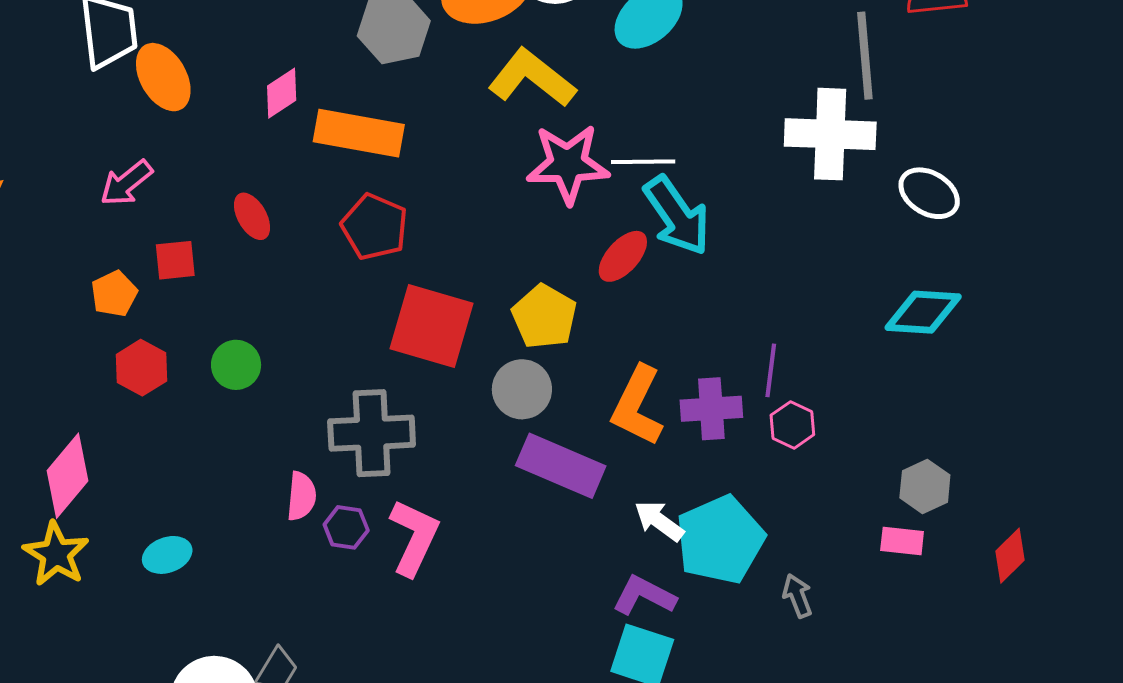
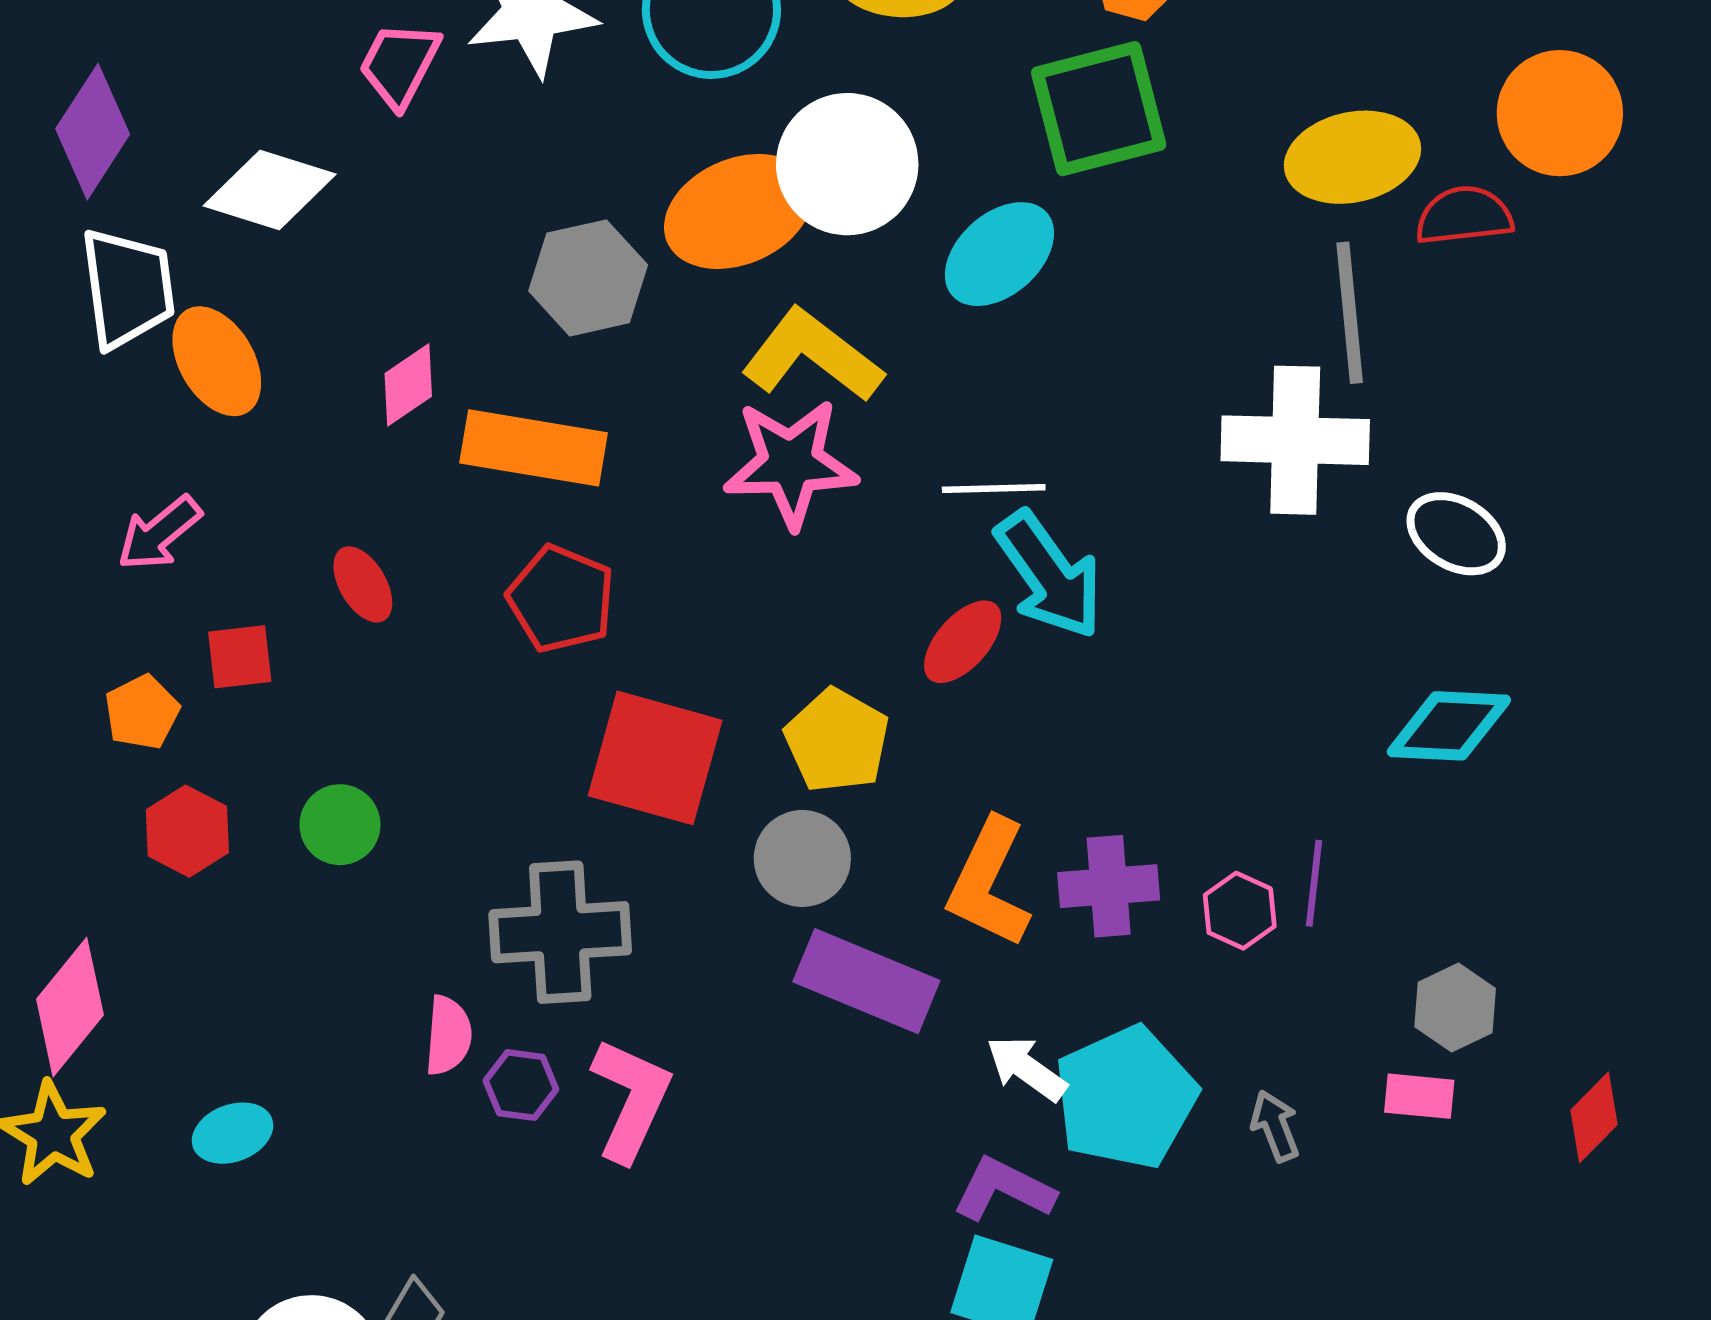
pink star: (568, 164) -> (791, 463), moved
purple line: (771, 370) -> (1314, 883), moved
gray arrow: (798, 596) -> (1275, 1126), moved

